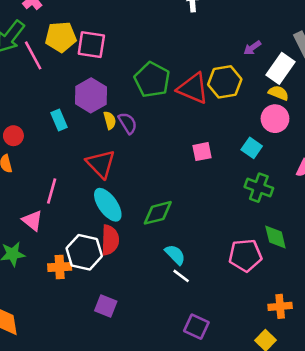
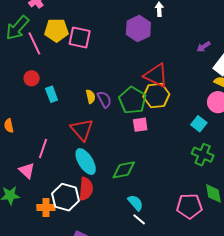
green pentagon: (152, 80) -> (132, 100), moved
yellow hexagon: (225, 82) -> (156, 96), moved
purple hexagon: (91, 95) -> (138, 29), moved
red circle: (13, 136) -> (32, 78), moved
pink square: (202, 152) -> (140, 125), moved

